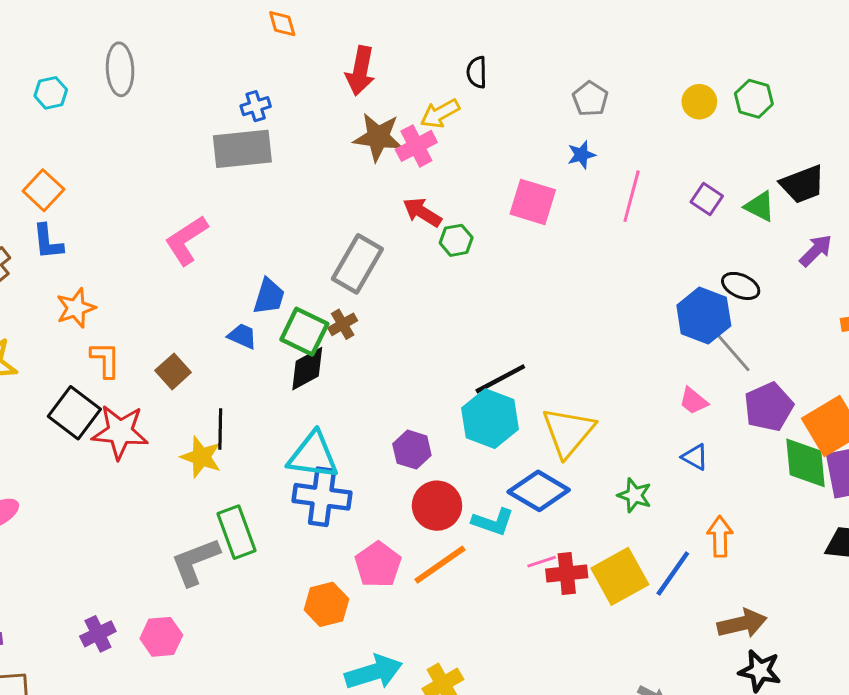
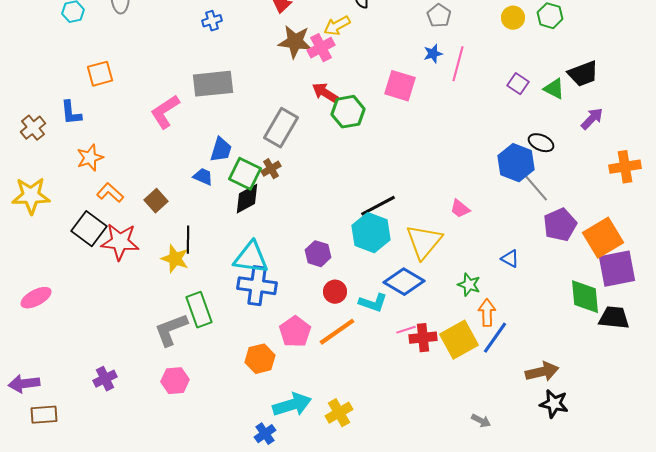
gray rectangle: (242, 149) -> (213, 84), moved
orange square: (43, 190) -> (100, 74), moved, turned 32
pink line: (632, 196) -> (458, 64), moved
green hexagon: (456, 240) -> (348, 112), size x1.5
orange L-shape: (105, 360) -> (110, 193), turned -48
pink trapezoid: (693, 401) -> (460, 209), moved
green diamond: (805, 463) -> (585, 297), moved
red circle: (437, 506) -> (335, 292), size x0.7
orange arrow: (720, 537) -> (487, 313), moved
pink hexagon: (161, 637) -> (175, 381), moved

